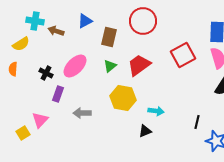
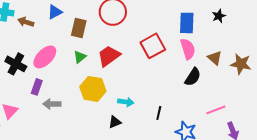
black cross: (46, 73) -> (16, 64), size x1.5
purple rectangle: (58, 94) -> (37, 87), moved
black line: (197, 122) -> (159, 113), moved

